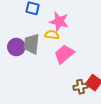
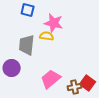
purple circle: (16, 47) -> (12, 68), moved
pink trapezoid: (64, 54) -> (51, 79), moved

